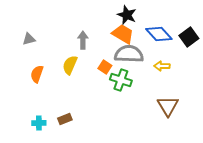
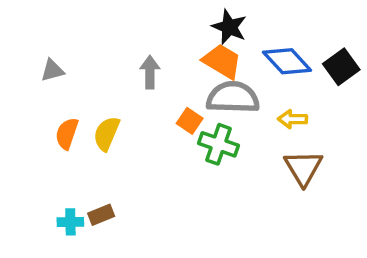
yellow semicircle: (70, 65) -> (107, 134), moved
brown triangle: (168, 106) -> (303, 168), moved
brown rectangle: (65, 119) -> (101, 215), moved

